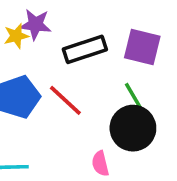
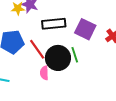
black circle: (133, 128) -> (58, 58), moved
pink semicircle: (100, 163) -> (44, 73), moved

